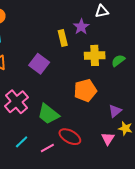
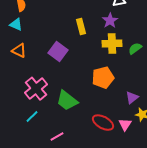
purple star: (81, 27) -> (110, 21), moved
red ellipse: (70, 137) -> (103, 123), moved
cyan line: (22, 142) -> (32, 117), moved
pink line: (47, 148) -> (57, 137), moved

